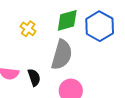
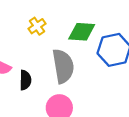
gray semicircle: (62, 55) -> (63, 66), turned -44

